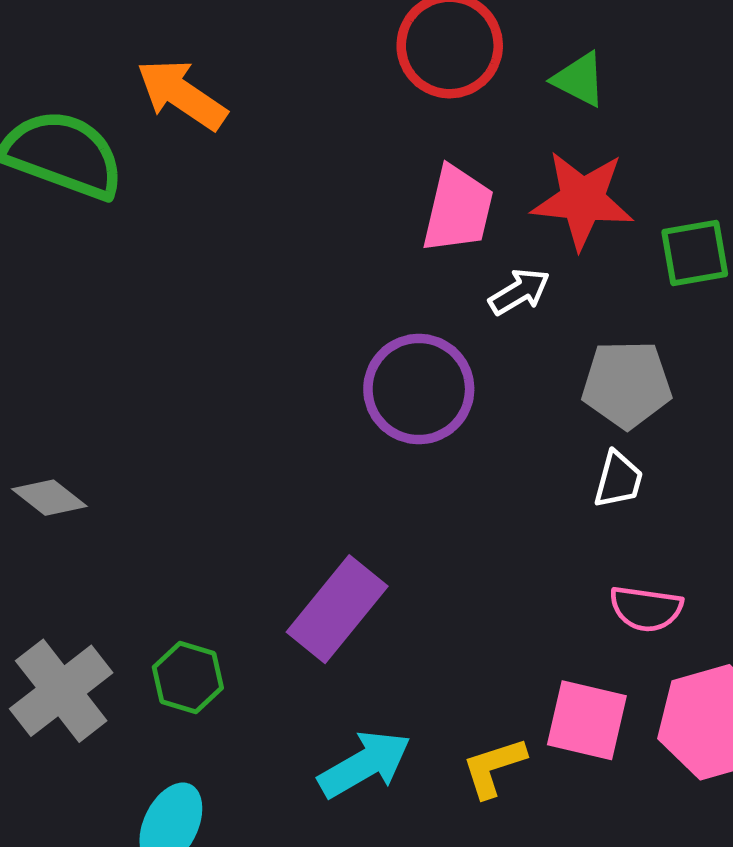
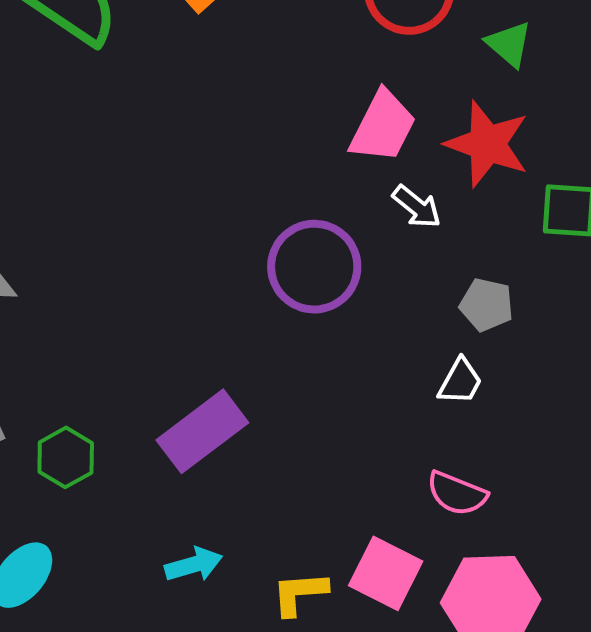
white arrow: (519, 292) -> (417, 207), turned 56
gray pentagon: (627, 384) -> (486, 305), size x0.7
cyan arrow: (365, 764) -> (194, 565), size x0.7

